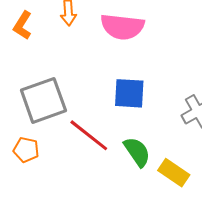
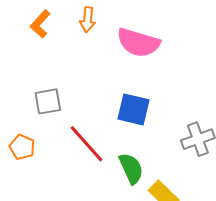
gray square: (43, 100) -> (48, 101), size x0.6

